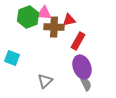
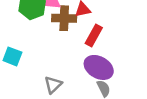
purple ellipse: (82, 67) -> (99, 67), turned -40

